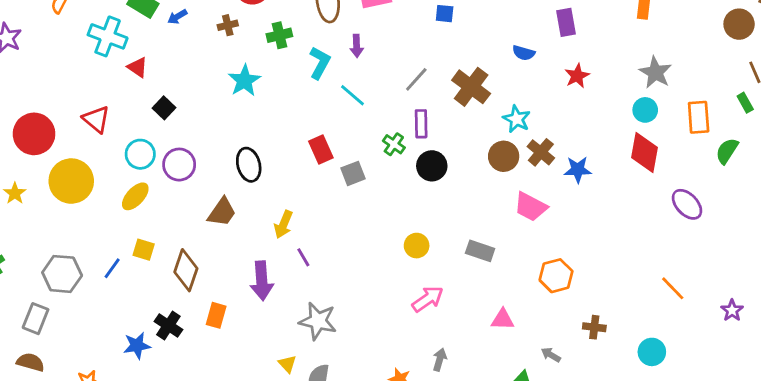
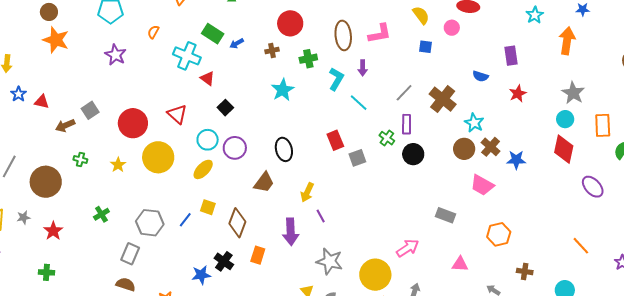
yellow circle: (417, 246) -> (375, 275), moved, size x1.8

